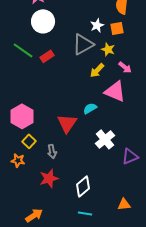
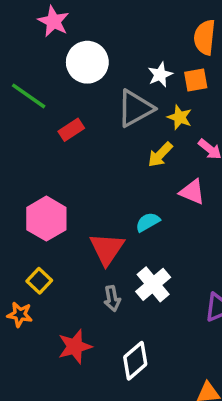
white circle: (43, 21) -> (87, 62), moved
green line: (23, 50) -> (29, 96), moved
pink triangle: (115, 91) -> (192, 192), size x0.7
pink hexagon: (22, 116) -> (46, 219), moved
white cross: (105, 139) -> (153, 284), moved
gray arrow: (52, 151) -> (112, 299), moved

